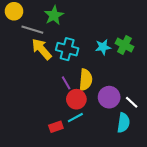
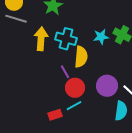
gray line: (32, 30) -> (16, 19), moved
yellow arrow: (42, 49) -> (41, 39), turned 45
yellow semicircle: (86, 80) -> (81, 57), moved

